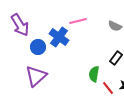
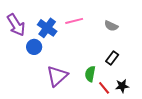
blue cross: (59, 37) -> (47, 28), moved
purple triangle: (36, 76) -> (57, 76), moved

